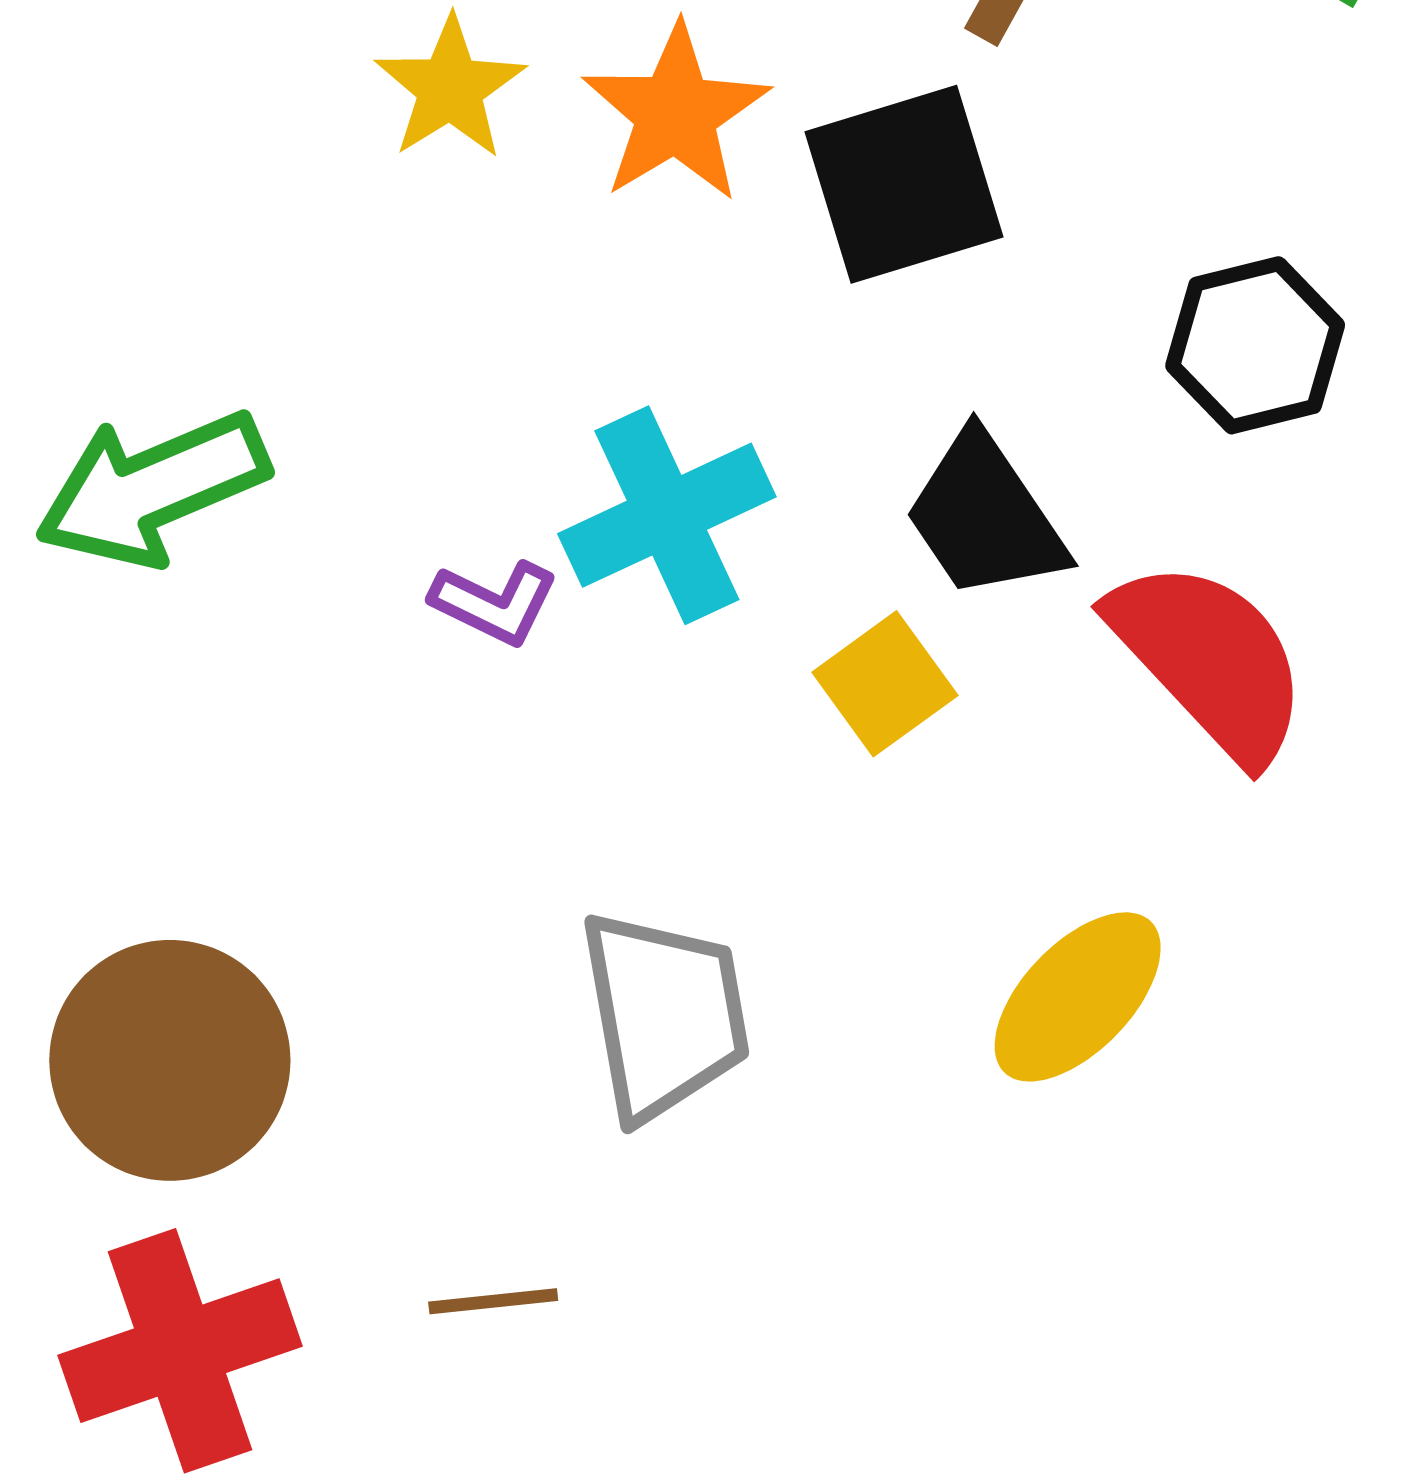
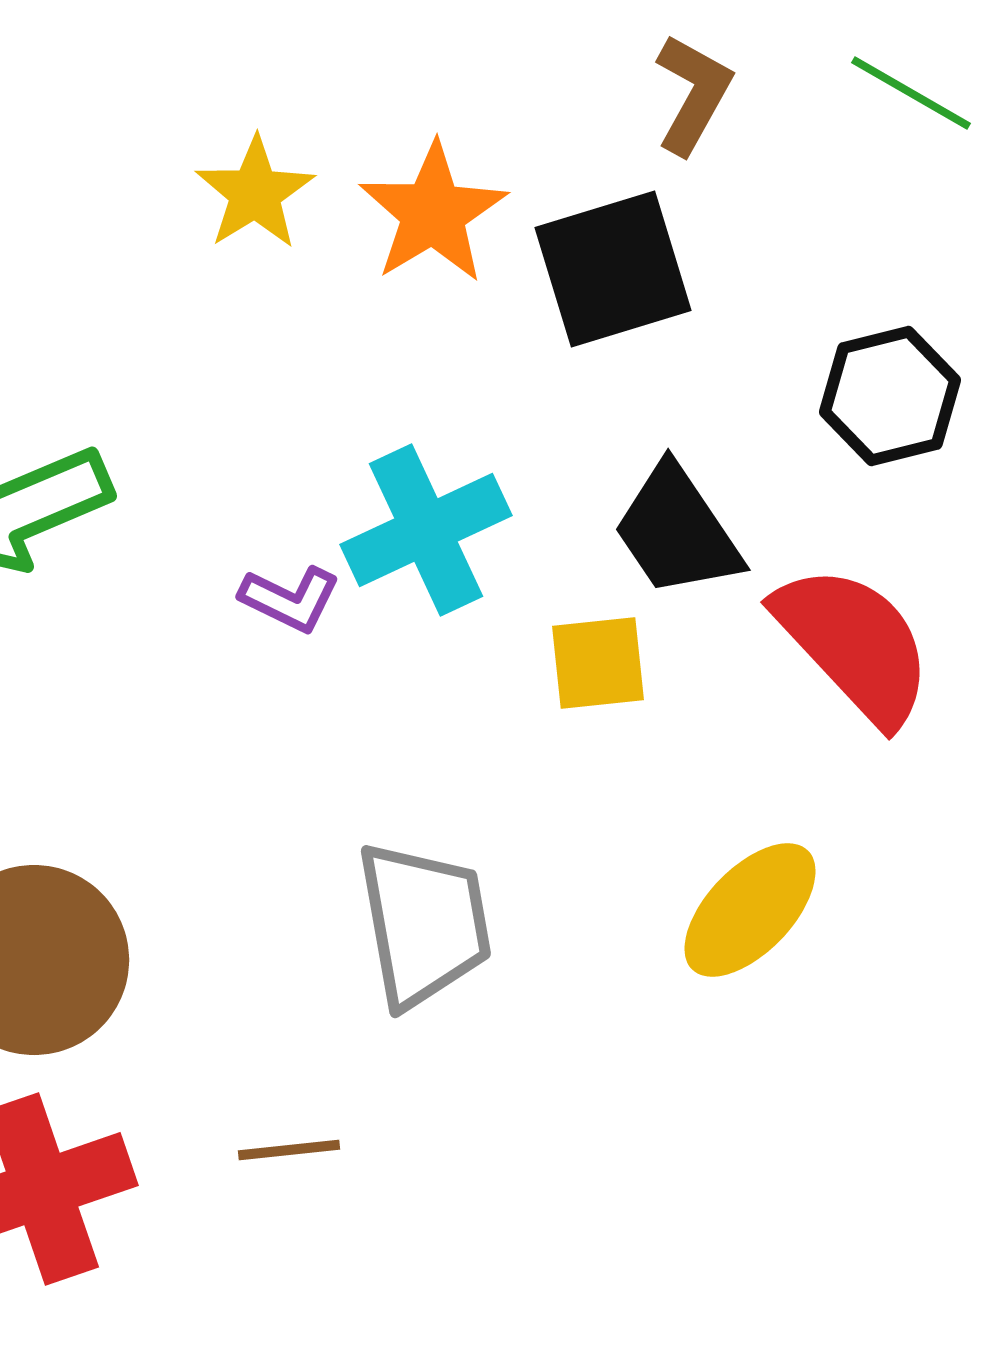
yellow square: (885, 684) -> (598, 663), turned 30

